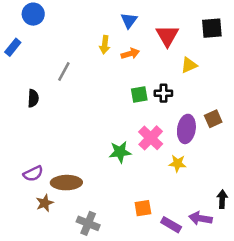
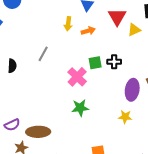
yellow triangle: (189, 65) -> (134, 30), moved
gray line: (64, 72) -> (43, 54), moved
pink cross: (151, 138) -> (77, 77), moved

